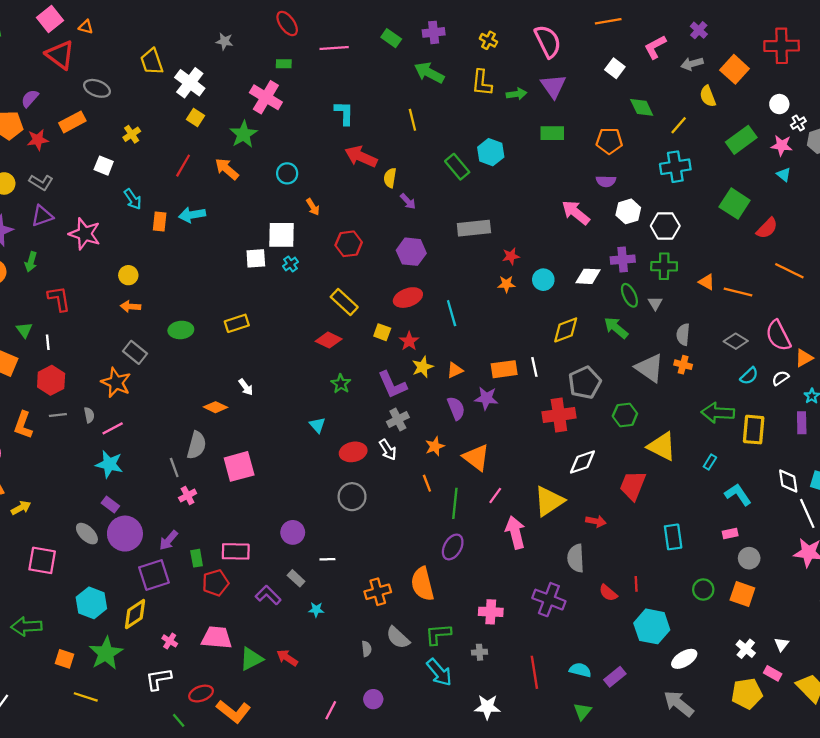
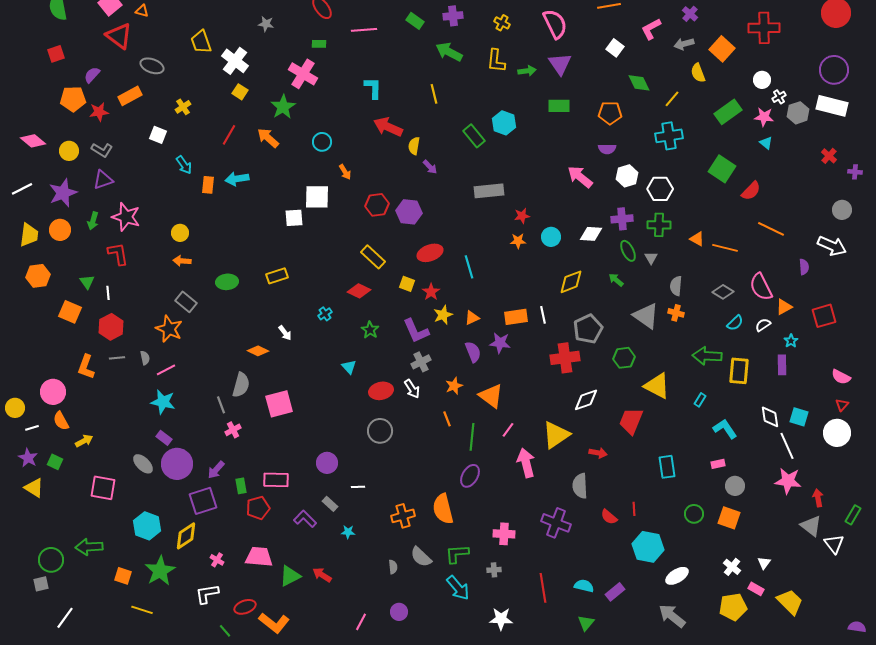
pink star: (85, 234) -> (126, 217), moved
purple hexagon: (411, 252) -> (409, 212), moved
cyan cross: (290, 264) -> (325, 314), moved
green arrow: (616, 328) -> (616, 280), size x0.7

